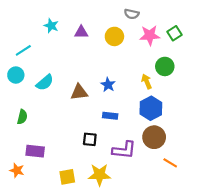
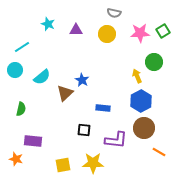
gray semicircle: (132, 14) -> (114, 13), moved
blue star: (108, 85) -> (82, 80), moved
brown triangle: (79, 92) -> (65, 93), moved, turned -36

